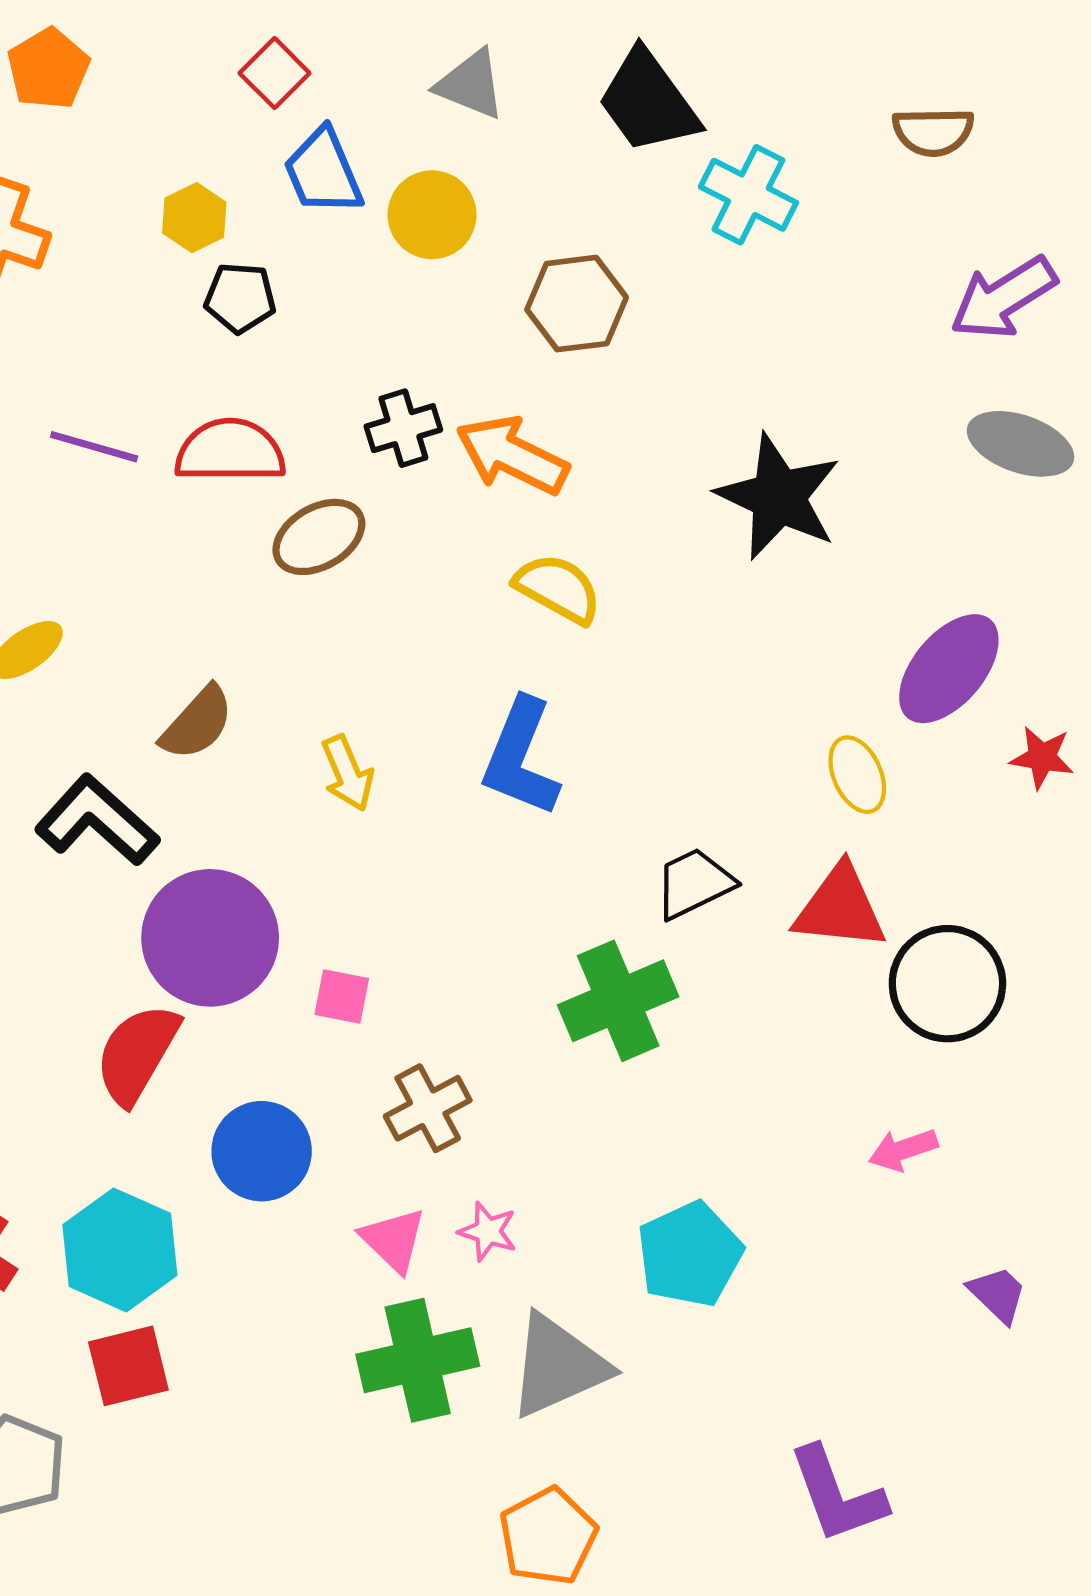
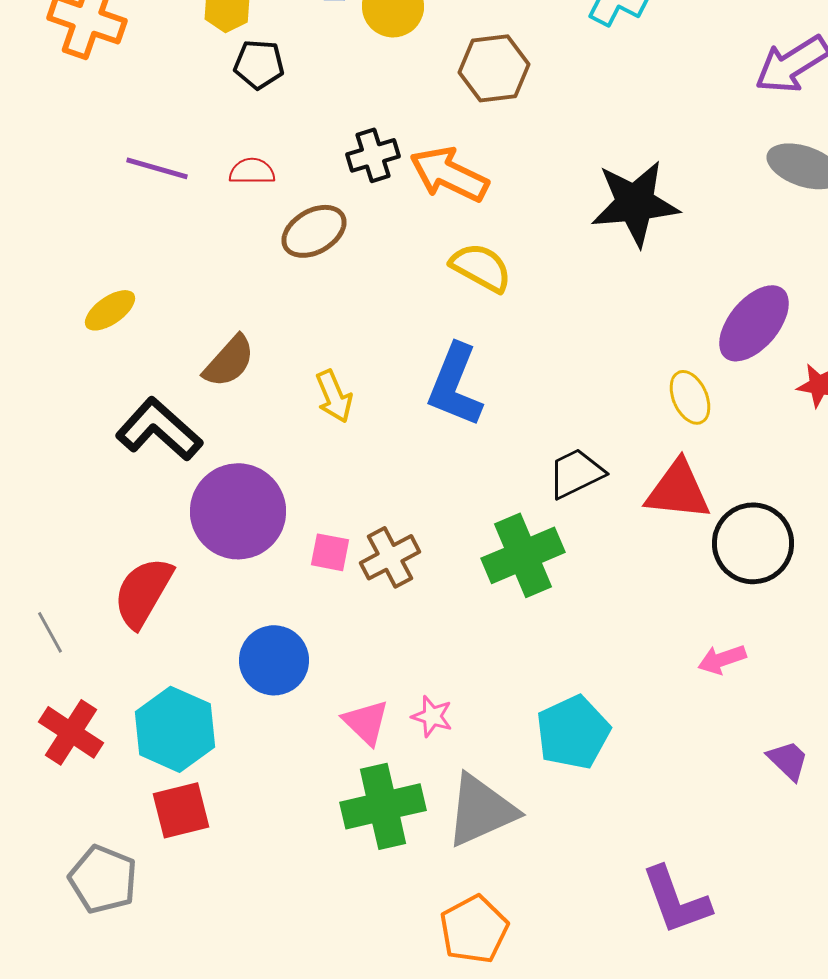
red semicircle: (230, 451) -> (252, 171), size x0.6
black star: (778, 497) -> (635, 203), turned -30
red semicircle: (137, 1054) -> (143, 592), moved
brown cross: (428, 1108) -> (390, 557), moved

